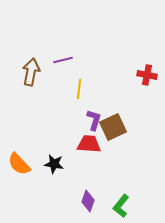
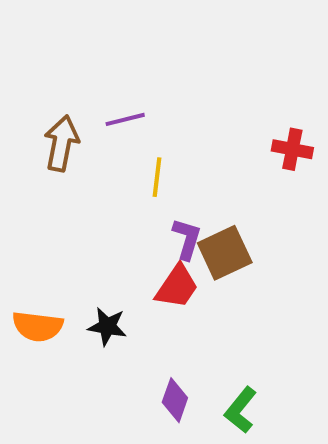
red trapezoid: (89, 144) -> (177, 287), turned 120
orange semicircle: (19, 164) -> (38, 326), turned -40

